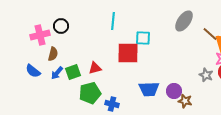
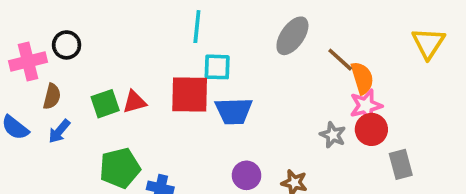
cyan line: (113, 21) -> (197, 27), moved
red triangle: (95, 68) -> (134, 102), moved
green square: (73, 72) -> (105, 104), moved
blue trapezoid: (149, 89) -> (234, 111), moved
purple circle: (174, 91) -> (247, 175), moved

